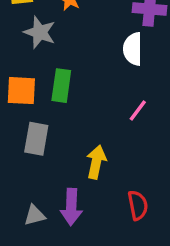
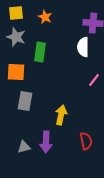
gray star: (40, 32) -> (16, 37), moved
green rectangle: (61, 86) -> (40, 52), moved
pink line: (138, 110) -> (94, 80), moved

